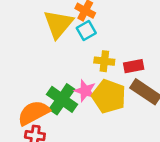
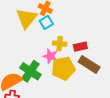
pink star: (85, 91) -> (50, 56), moved
yellow pentagon: (109, 96) -> (63, 68), turned -30

